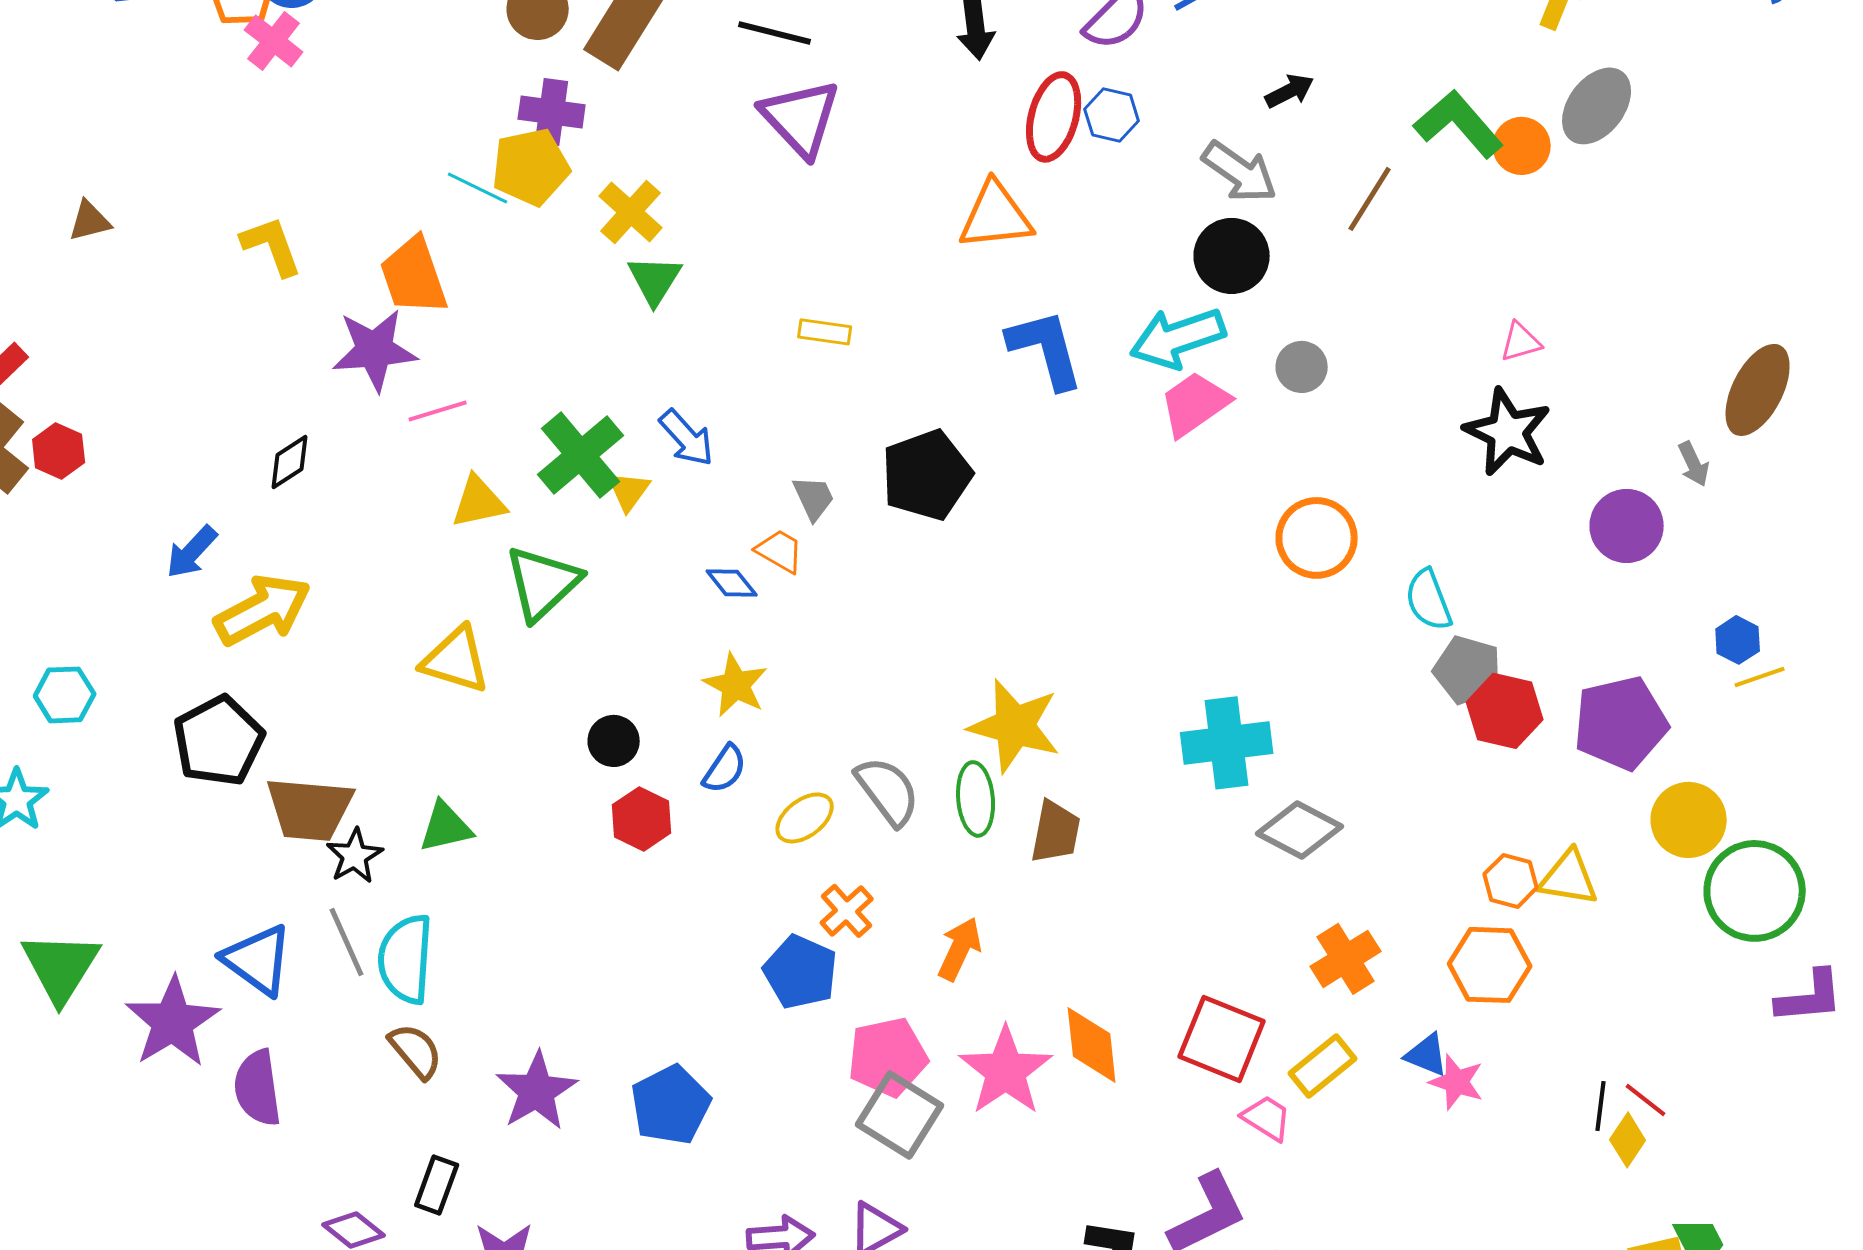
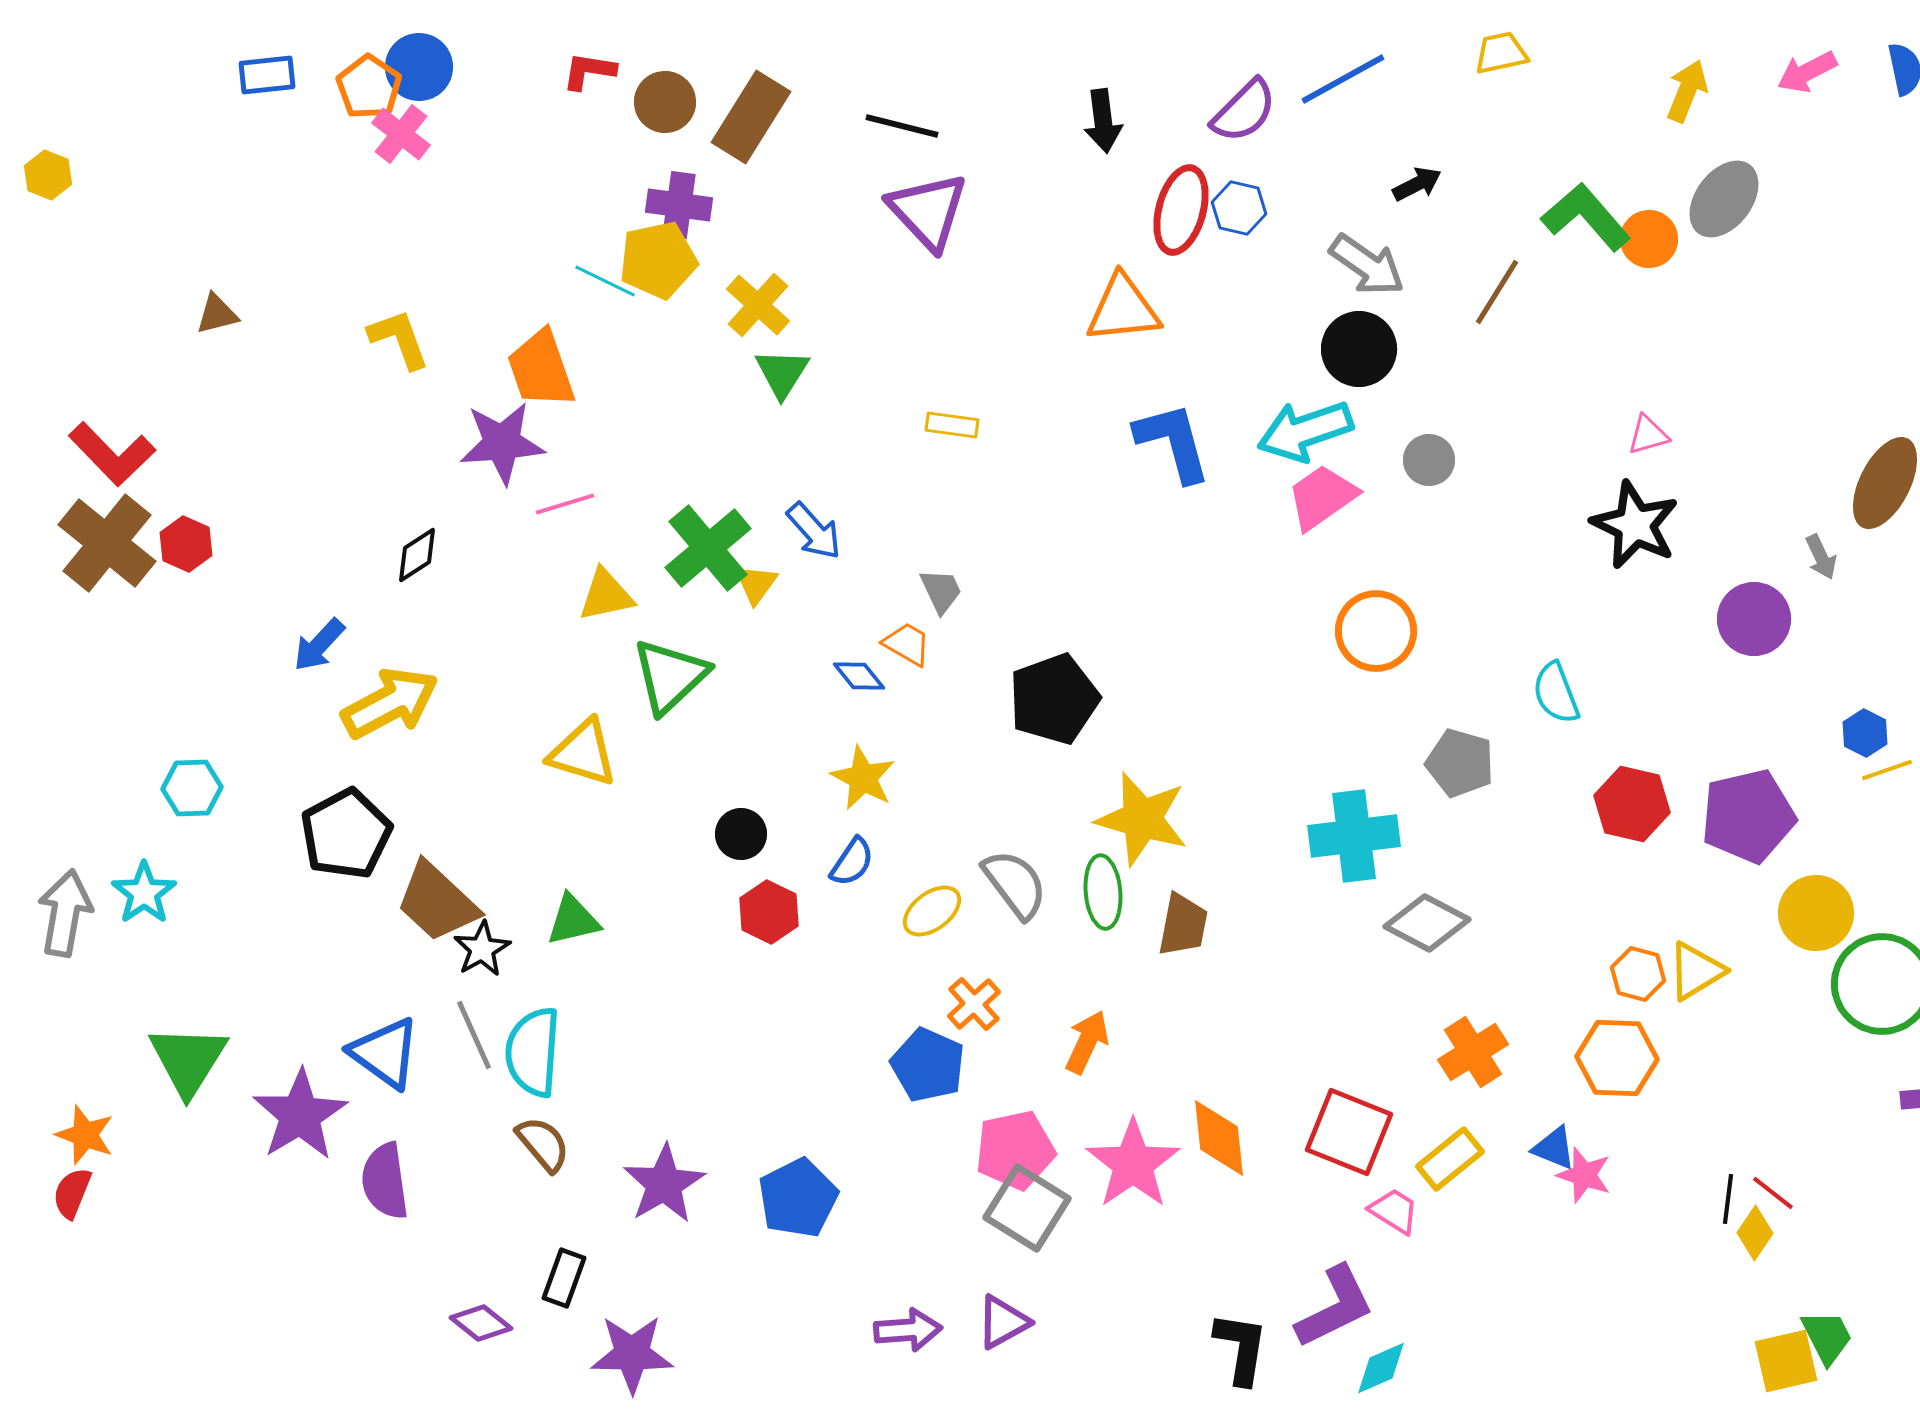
black pentagon: (927, 475) -> (1054, 699), moved
orange circle: (1317, 538) -> (1376, 631), moved
gray pentagon: (1468, 670) -> (1460, 763), moved
brown trapezoid: (310, 809) -> (437, 902), turned 38
yellow triangle: (1569, 878) -> (1696, 971), turned -40

